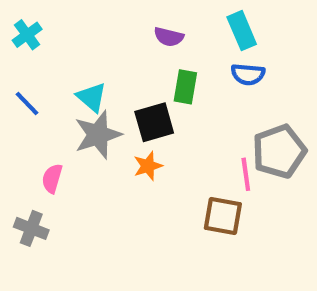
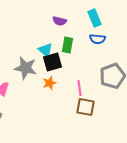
cyan triangle: (92, 97) -> (46, 50), moved
gray star: (98, 135) -> (26, 68), turned 30
pink line: (246, 174) -> (80, 88), moved

